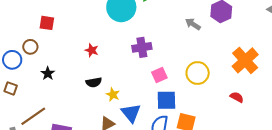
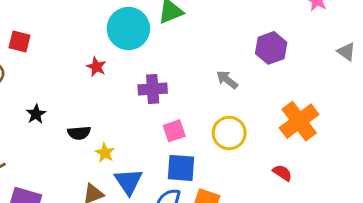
gray arrow: (193, 24) -> (227, 80), moved
red star: (92, 50) -> (96, 67), moved
black star: (48, 73) -> (36, 114), moved

